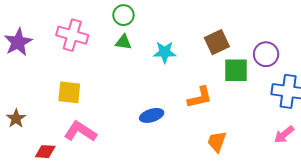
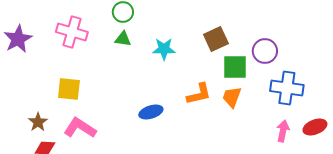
brown star: (16, 118) -> (38, 122), moved
pink arrow: (284, 135) -> (283, 131), turned 140
orange trapezoid: (217, 142) -> (232, 97), moved

